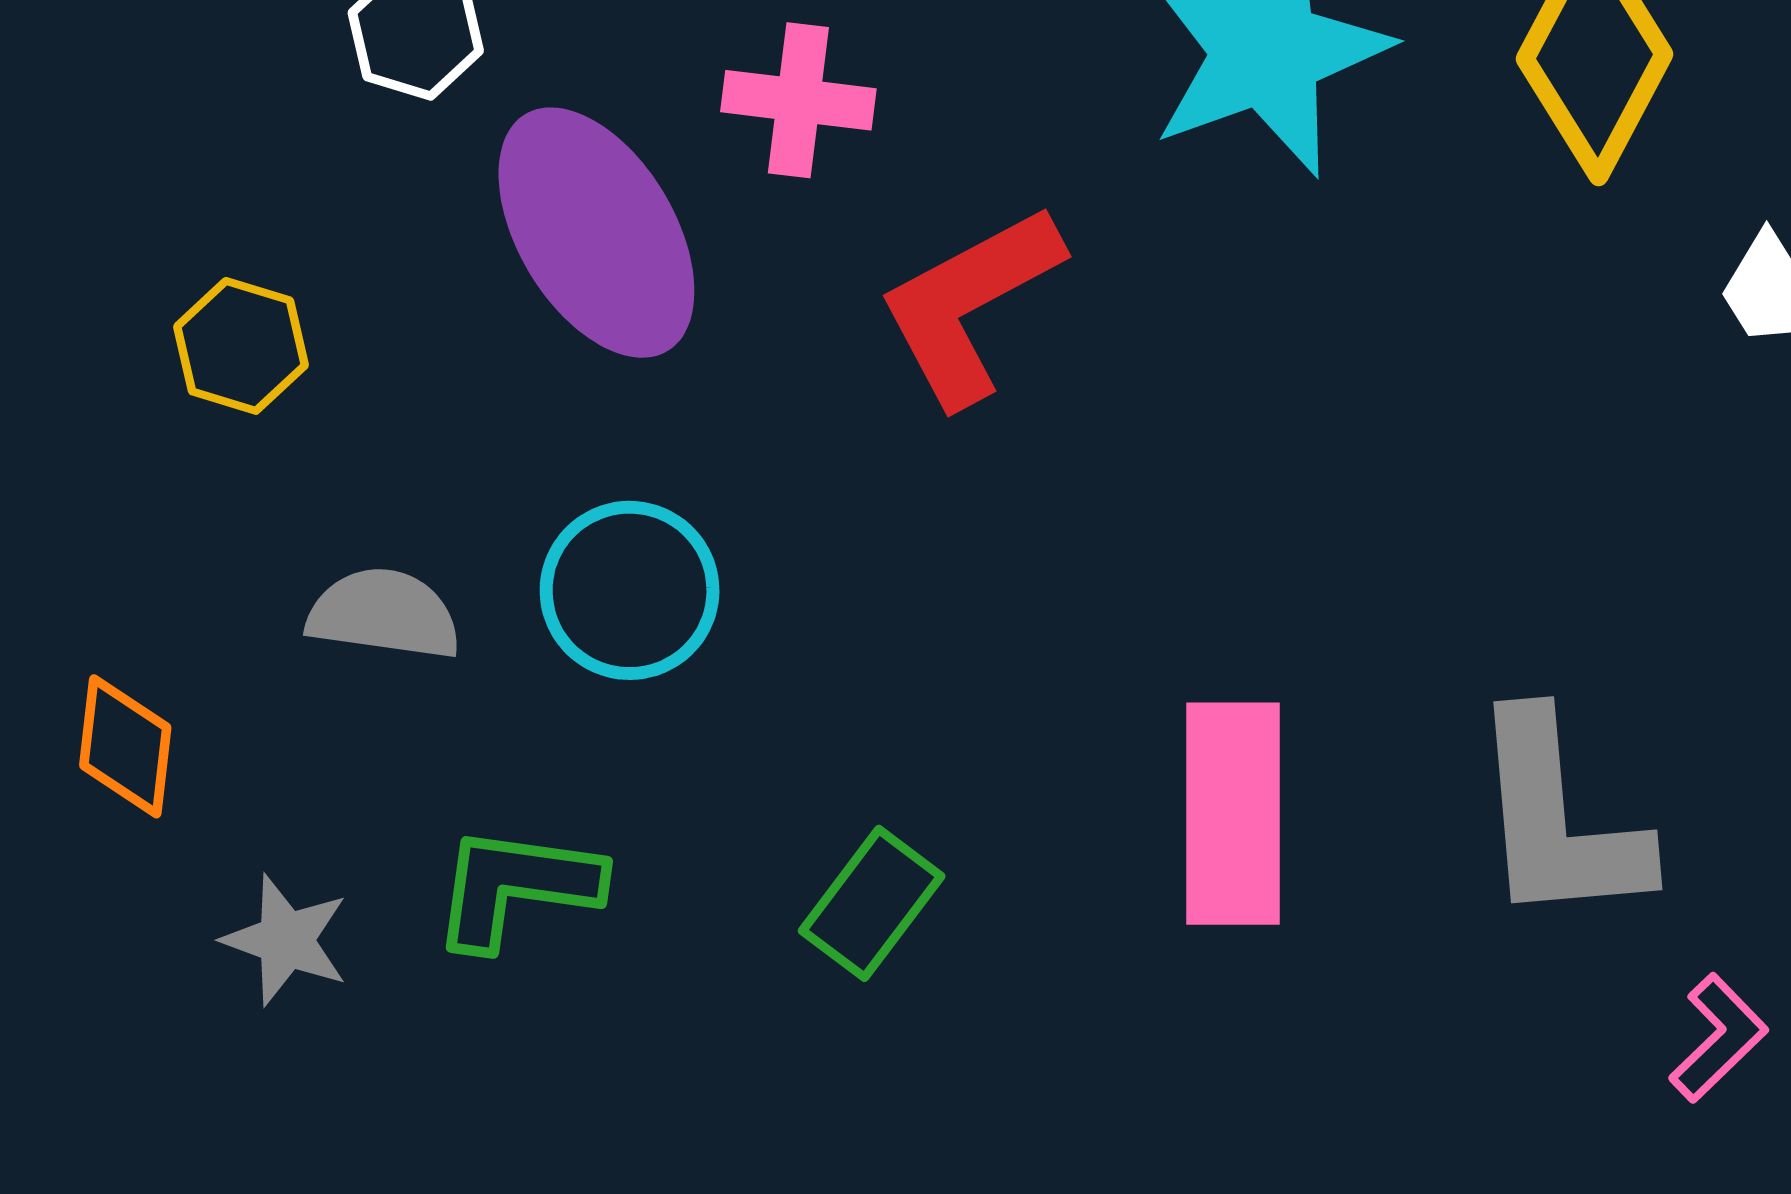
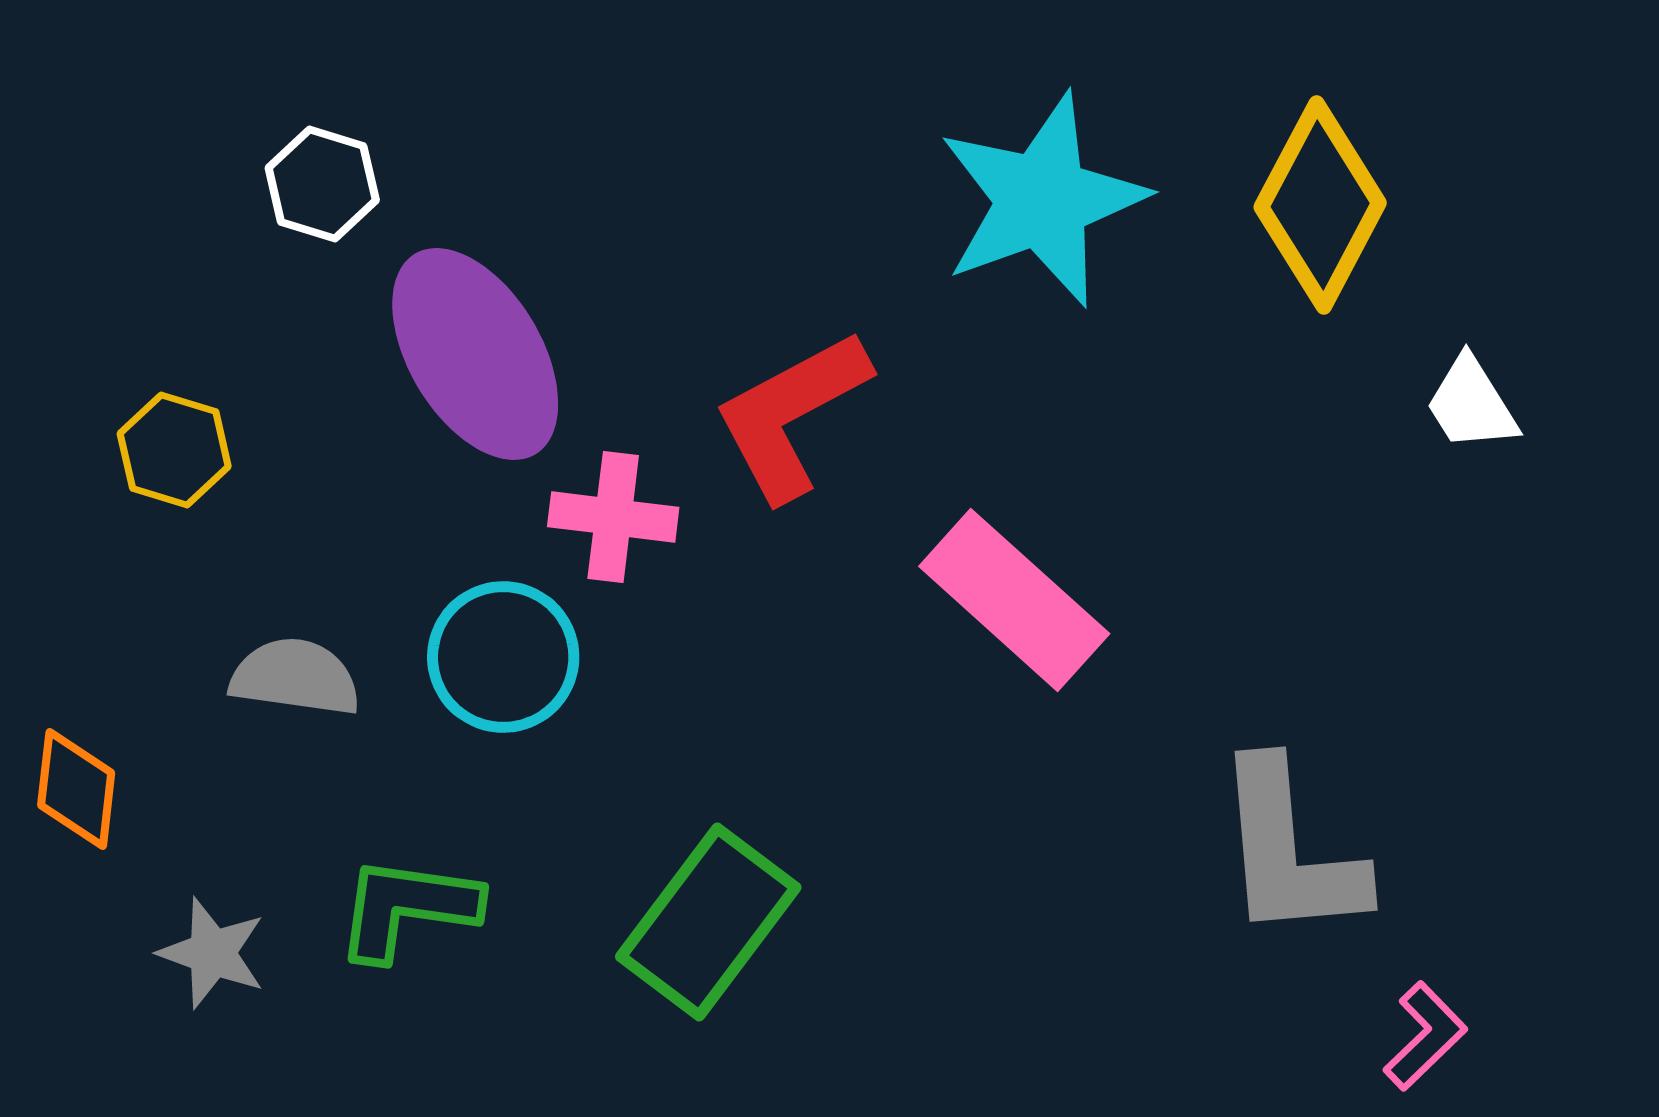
pink cross: (798, 100) -> (613, 517), moved
pink rectangle: (1233, 814) -> (1014, 600), moved, turned -48
green rectangle: (872, 903) -> (708, 922), size x1.5

